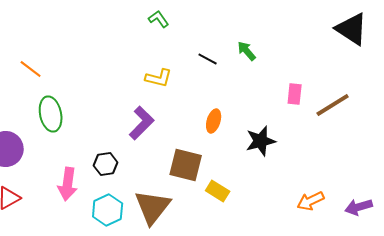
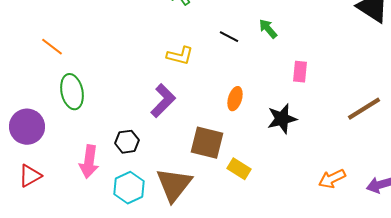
pink rectangle: (295, 94) -> (300, 72), moved
brown line: (333, 105) -> (364, 109), moved

